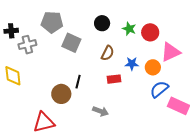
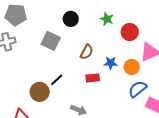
gray pentagon: (52, 22) -> (16, 15), moved
black circle: (102, 23) -> (71, 19), moved
green star: (129, 29) -> (107, 19), moved
black line: (78, 82) -> (57, 80), turned 32

